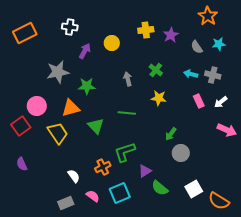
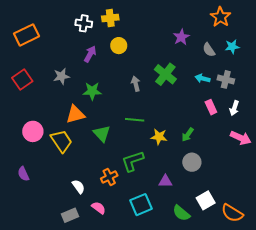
white cross: (70, 27) -> (84, 23), moved
yellow cross: (146, 30) -> (110, 18), moved
green cross: (156, 70) -> (165, 74), size x1.5
gray star: (58, 72) -> (61, 76), size x0.7
yellow star: (159, 98) -> (159, 137), moved
white arrow: (221, 102) -> (234, 108), turned -32
pink circle: (37, 106) -> (33, 131), moved
red square: (21, 126) -> (22, 79), moved
green arrow: (171, 134) -> (188, 135), moved
purple triangle: (145, 171) -> (165, 181), moved, turned 32
green semicircle: (160, 188) -> (181, 213), moved
cyan square: (120, 193) -> (141, 205), moved

